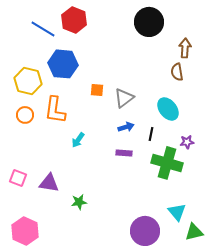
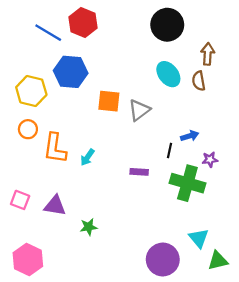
orange square: (97, 90) -> (109, 101), size x1.5
cyan ellipse: (168, 109) -> (168, 74), moved
orange L-shape: (55, 110) -> (55, 148), moved
blue arrow: (126, 127) -> (190, 136), moved

